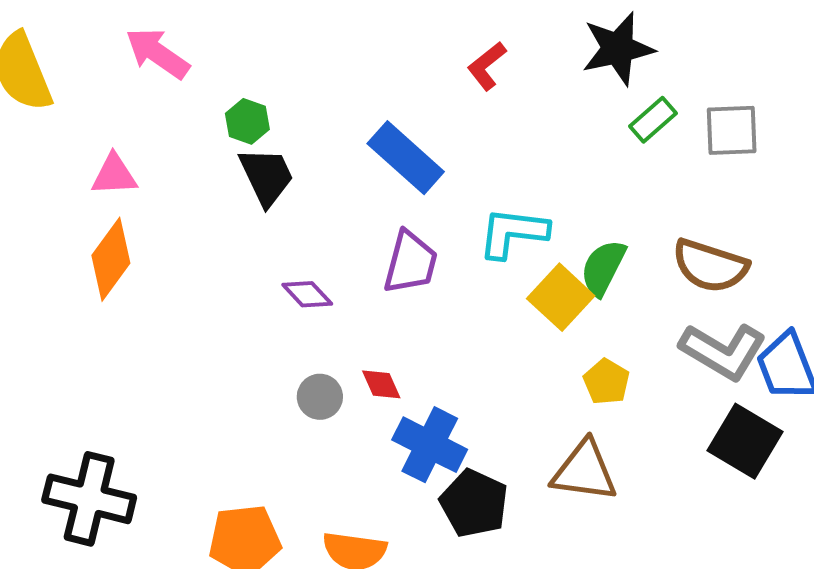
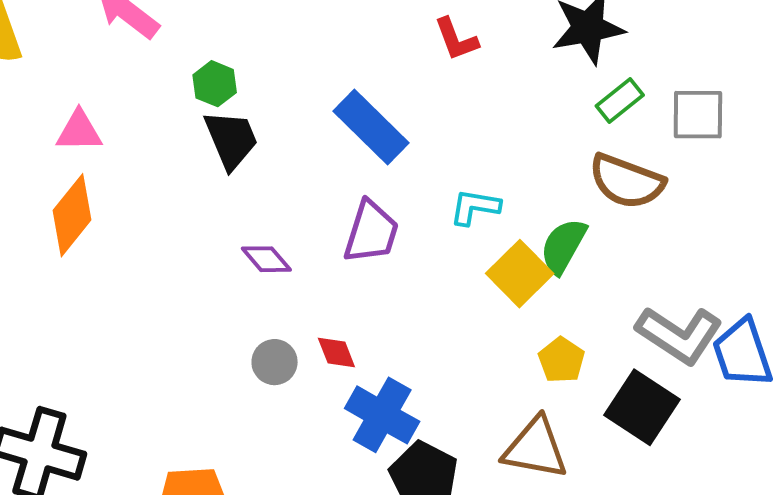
red L-shape: (487, 66) -> (456, 39), turned -75
cyan L-shape: (513, 233) -> (475, 207), size x0.7
brown semicircle: (710, 266) -> (627, 181), moved
black square: (745, 441) -> (642, 407), moved

